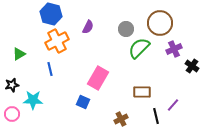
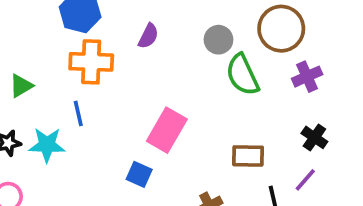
orange cross: (57, 41) -> (91, 62), turned 30
green semicircle: (139, 48) -> (242, 75), turned -70
black cross: (192, 66) -> (314, 137), moved
cyan star: (33, 100) -> (47, 145), moved

